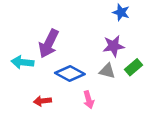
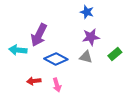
blue star: (121, 12) -> (87, 12), moved
green rectangle: (134, 67) -> (115, 54), moved
pink arrow: (89, 100) -> (57, 85), moved

